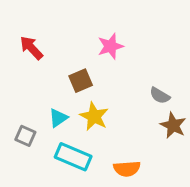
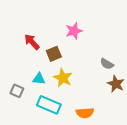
red arrow: (31, 48) -> (32, 42), moved
cyan triangle: (58, 118) -> (39, 79), turned 40

